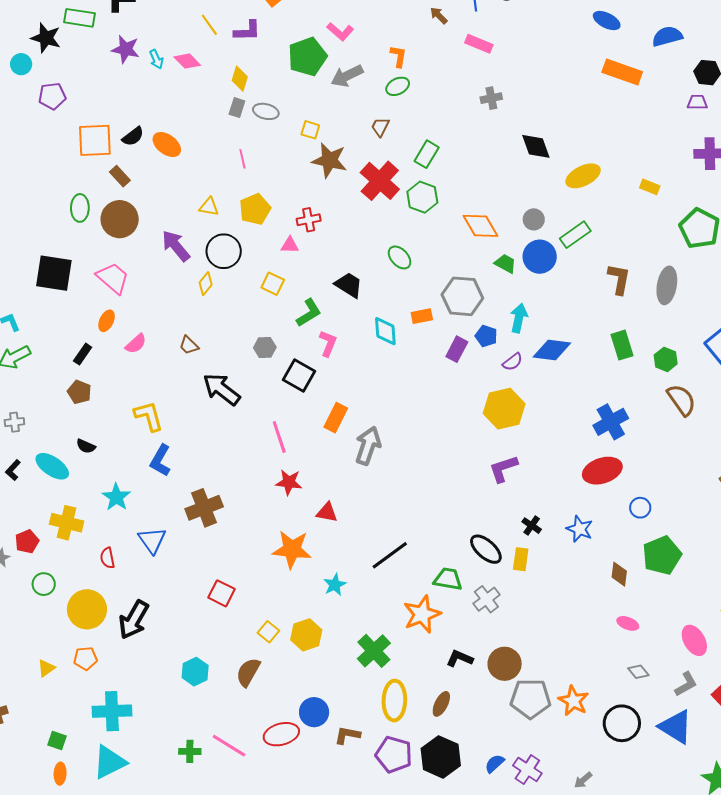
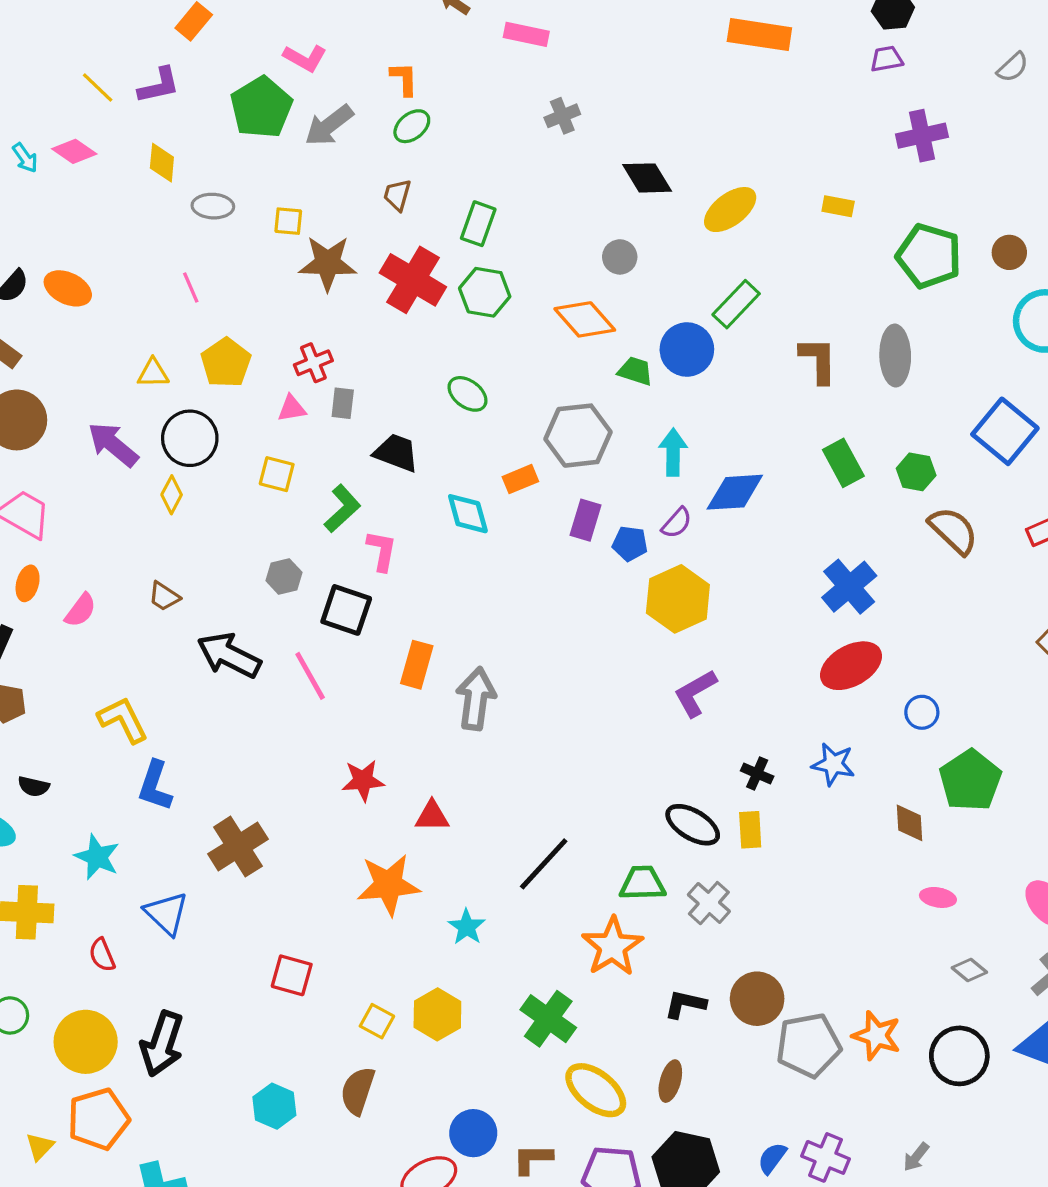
gray rectangle: (237, 108) -> (343, 403), moved
gray circle: (534, 219) -> (620, 257), moved
blue pentagon: (486, 336) -> (630, 544), moved
pink line: (279, 437) -> (310, 676), moved
orange pentagon: (86, 658) -> (98, 1119), size x1.6
yellow ellipse: (394, 701) -> (596, 1090), turned -42

